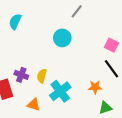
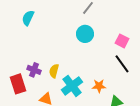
cyan circle: (62, 38) -> (85, 34), moved
orange star: (95, 87) -> (99, 86), moved

